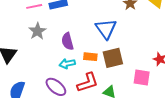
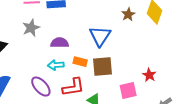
purple semicircle: (67, 41) -> (60, 43), turned 96
pink square: (142, 77) -> (128, 91), turned -30

